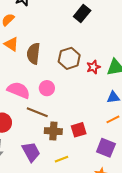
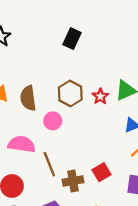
pink circle: (47, 88) -> (53, 121), moved
brown line: (37, 112) -> (49, 164), turned 60

